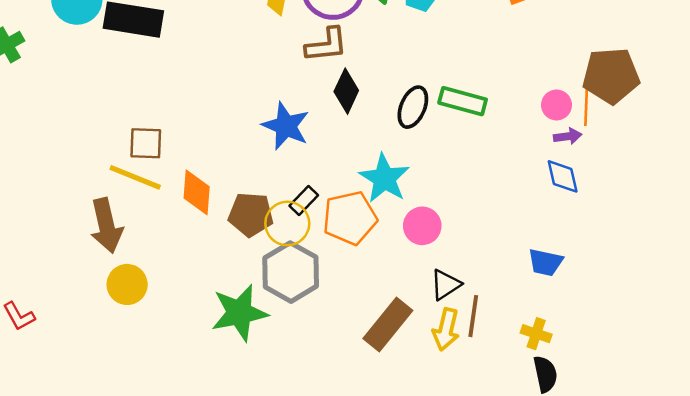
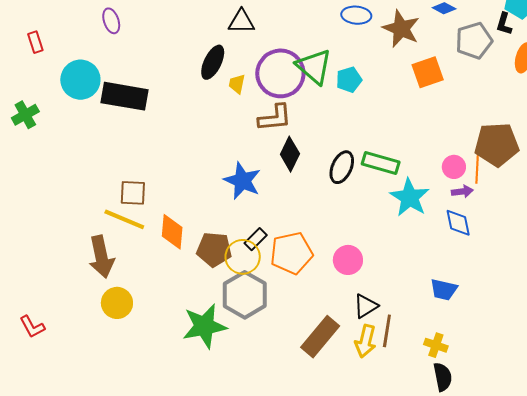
cyan star: (384, 178) -> (410, 197), moved

